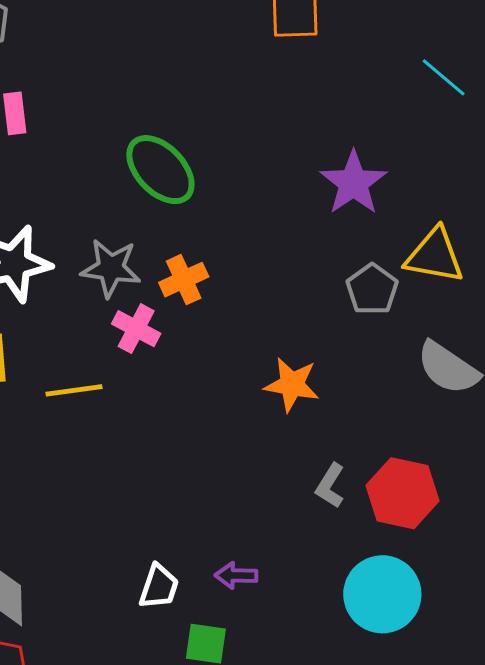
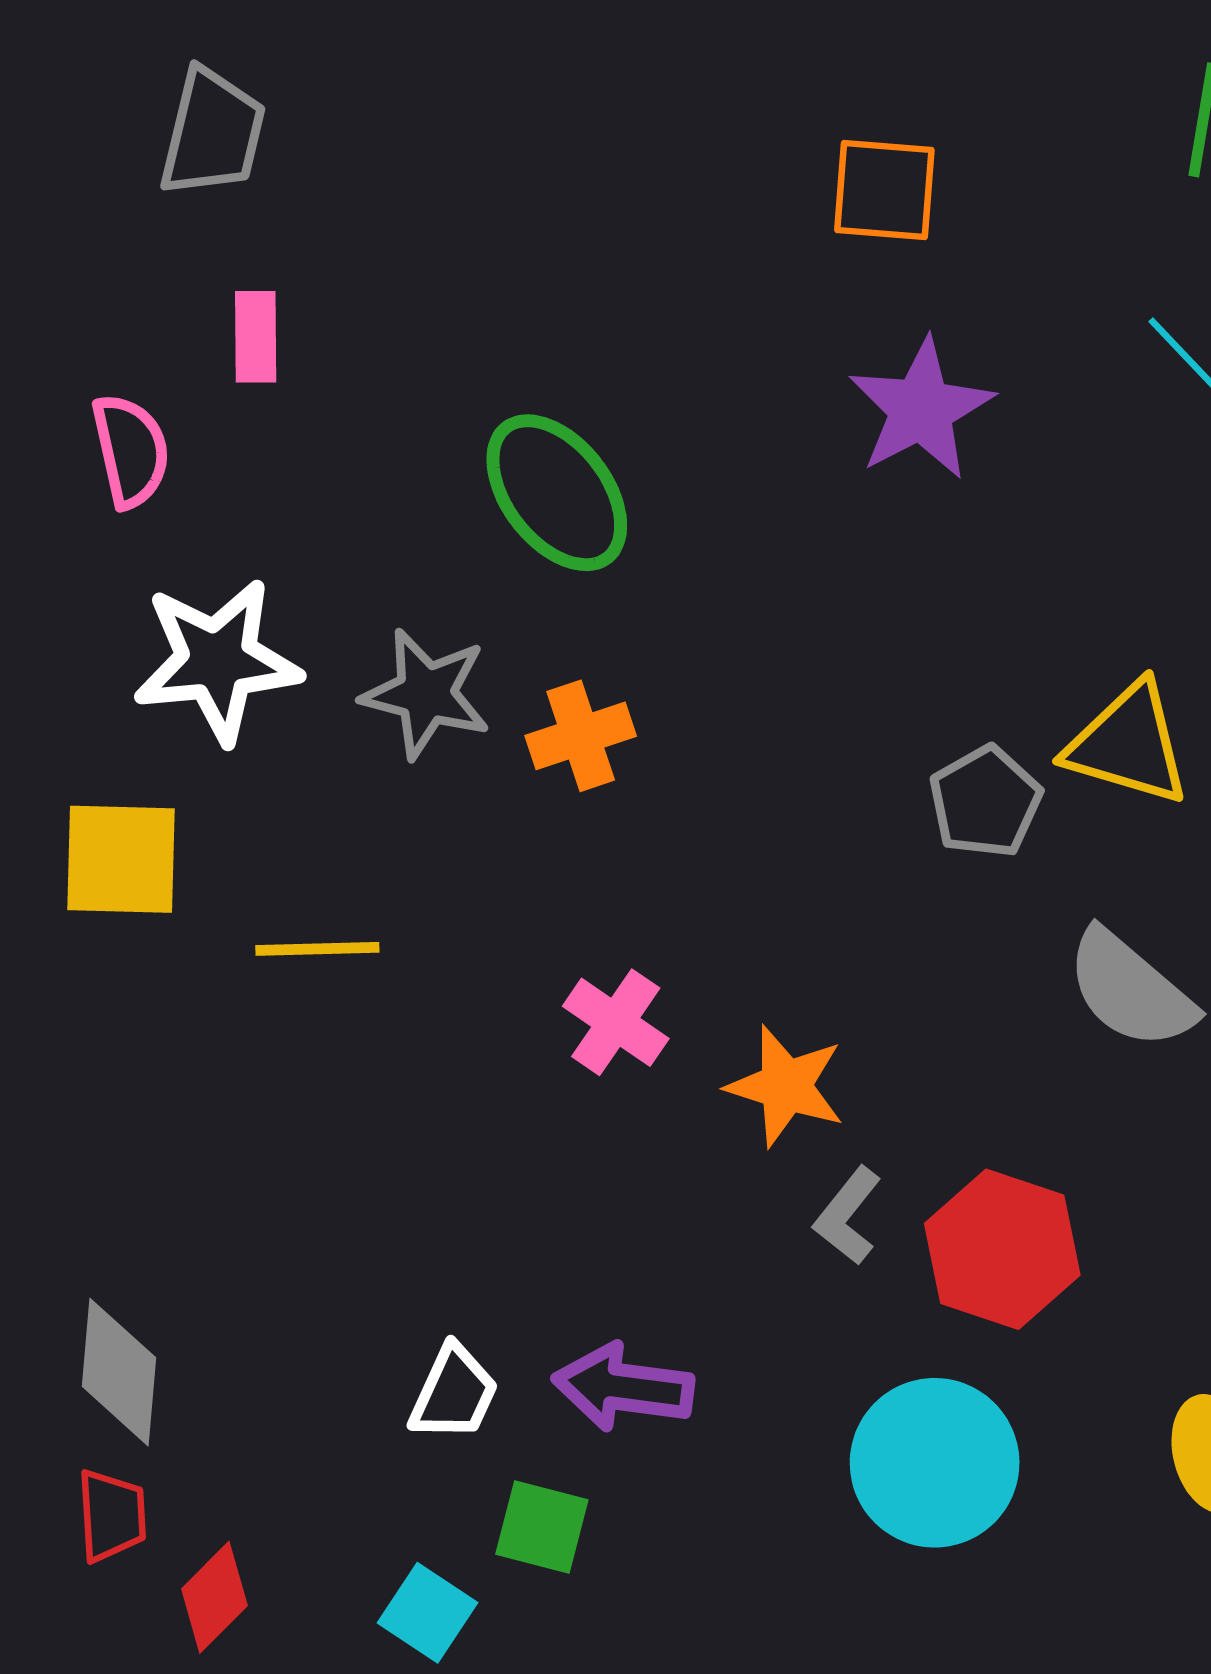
purple star: (353, 183) -> (921, 409), moved
pink cross: (136, 329) -> (616, 1022), moved
orange star: (292, 385) -> (786, 1086), moved
purple arrow: (236, 575) -> (623, 1387), size x1.5

